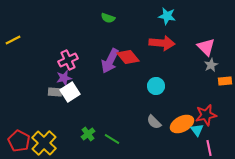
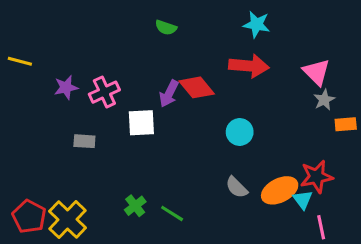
yellow line: (13, 40) -> (20, 61), turned 42
purple arrow: (110, 61) -> (169, 94), size x0.7
purple star: (64, 78) -> (66, 87), moved
white square: (70, 92) -> (141, 123), moved, turned 30

